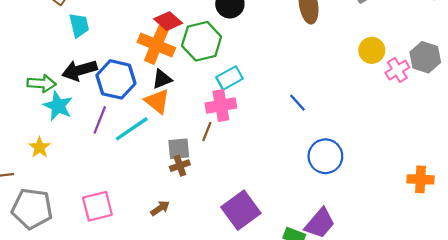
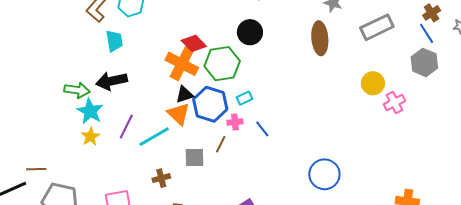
gray hexagon: (425, 57) -> (424, 62), moved
cyan rectangle: (230, 78) -> (245, 98), size x0.7
blue hexagon: (116, 79) -> (210, 104), moved
blue line: (298, 103) -> (262, 129), moved
pink cross: (221, 105) -> (235, 122), size x0.6
yellow star: (40, 147) -> (90, 137), moved
brown cross: (180, 166) -> (161, 178), moved

